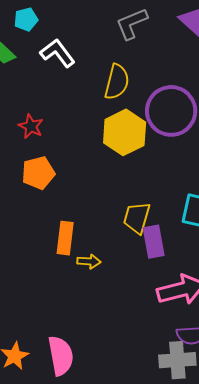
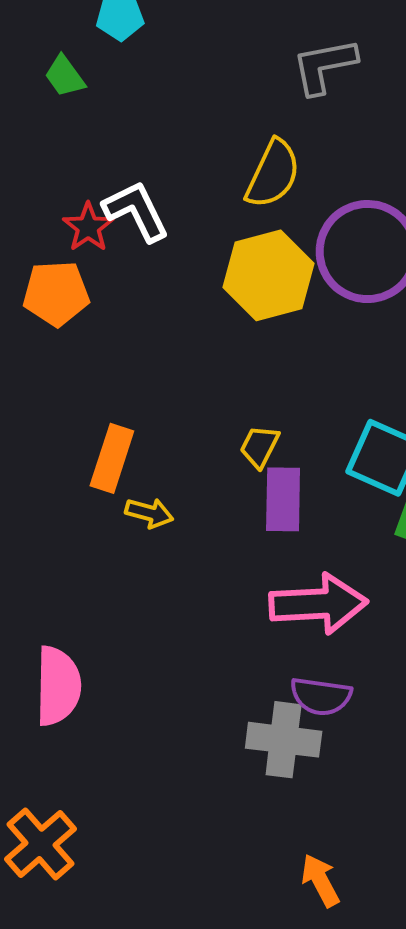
white L-shape: (58, 53) -> (136, 211), moved
orange pentagon: (38, 173) -> (56, 293), moved
yellow trapezoid: (137, 218) -> (259, 446), size x0.7

